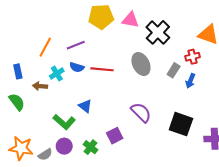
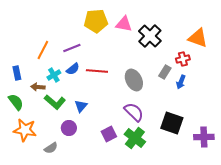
gray ellipse: (141, 64) -> (134, 80), moved
blue semicircle: (77, 67) -> (73, 69), turned -56
blue triangle: (85, 106) -> (81, 106), turned 32
green L-shape: (64, 122) -> (55, 102), moved
purple circle: (64, 146) -> (69, 128), moved
green cross: (90, 147) -> (135, 138), moved, size x1.5
orange star: (21, 148) -> (25, 130), moved
gray semicircle: (45, 155) -> (51, 148), moved

